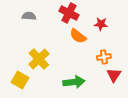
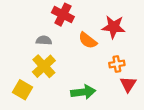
red cross: (69, 13) -> (63, 15), moved
gray semicircle: (29, 16) -> (44, 40), moved
red star: (101, 24) -> (113, 27), size x1.5

